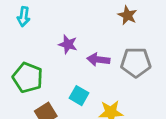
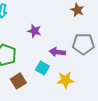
purple arrow: (98, 60) -> (57, 52), moved

